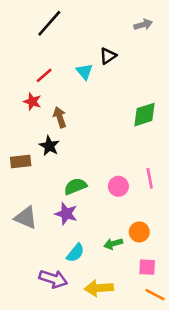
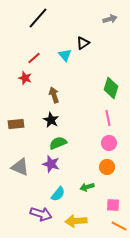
green diamond: (144, 115) -> (111, 88), turned -55
brown arrow: (60, 117) -> (54, 95), moved
black star: (49, 146) -> (51, 120), moved
pink line: (150, 178) -> (108, 118), moved
pink circle: (118, 186) -> (109, 143), moved
orange circle: (139, 232) -> (107, 167), moved

